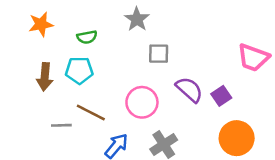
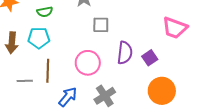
purple semicircle: (189, 90) -> (125, 53), turned 55
brown line: (91, 113) -> (48, 71), turned 65

